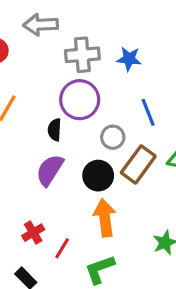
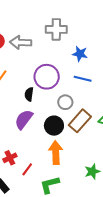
gray arrow: (41, 25) -> (21, 42), moved
gray cross: (82, 55) -> (56, 29), moved
blue line: (148, 112) -> (83, 79), moved, turned -60

